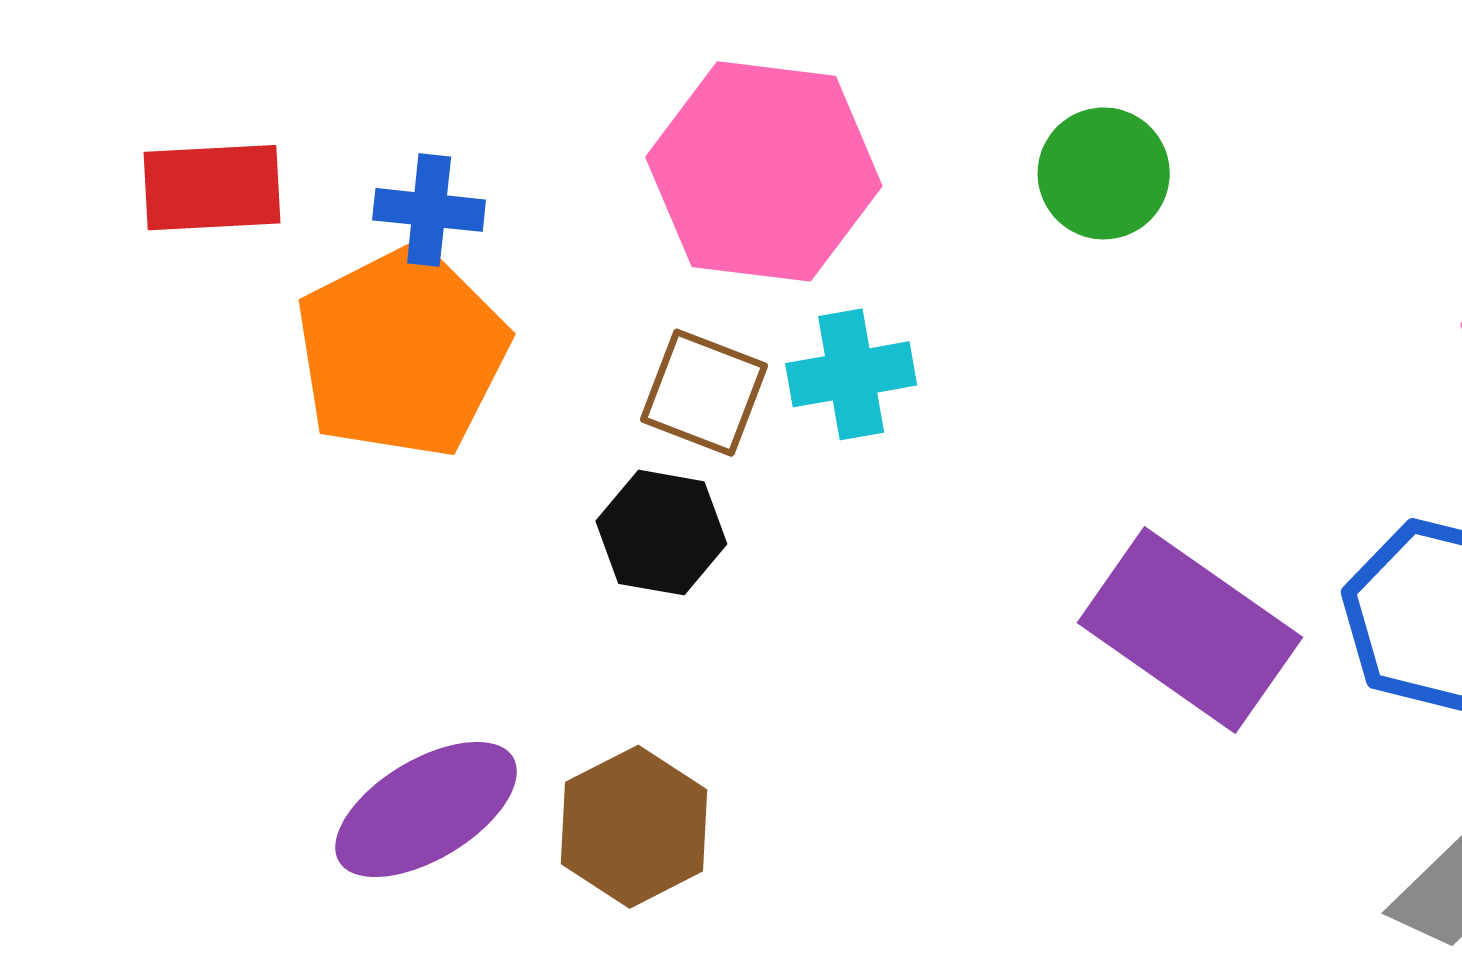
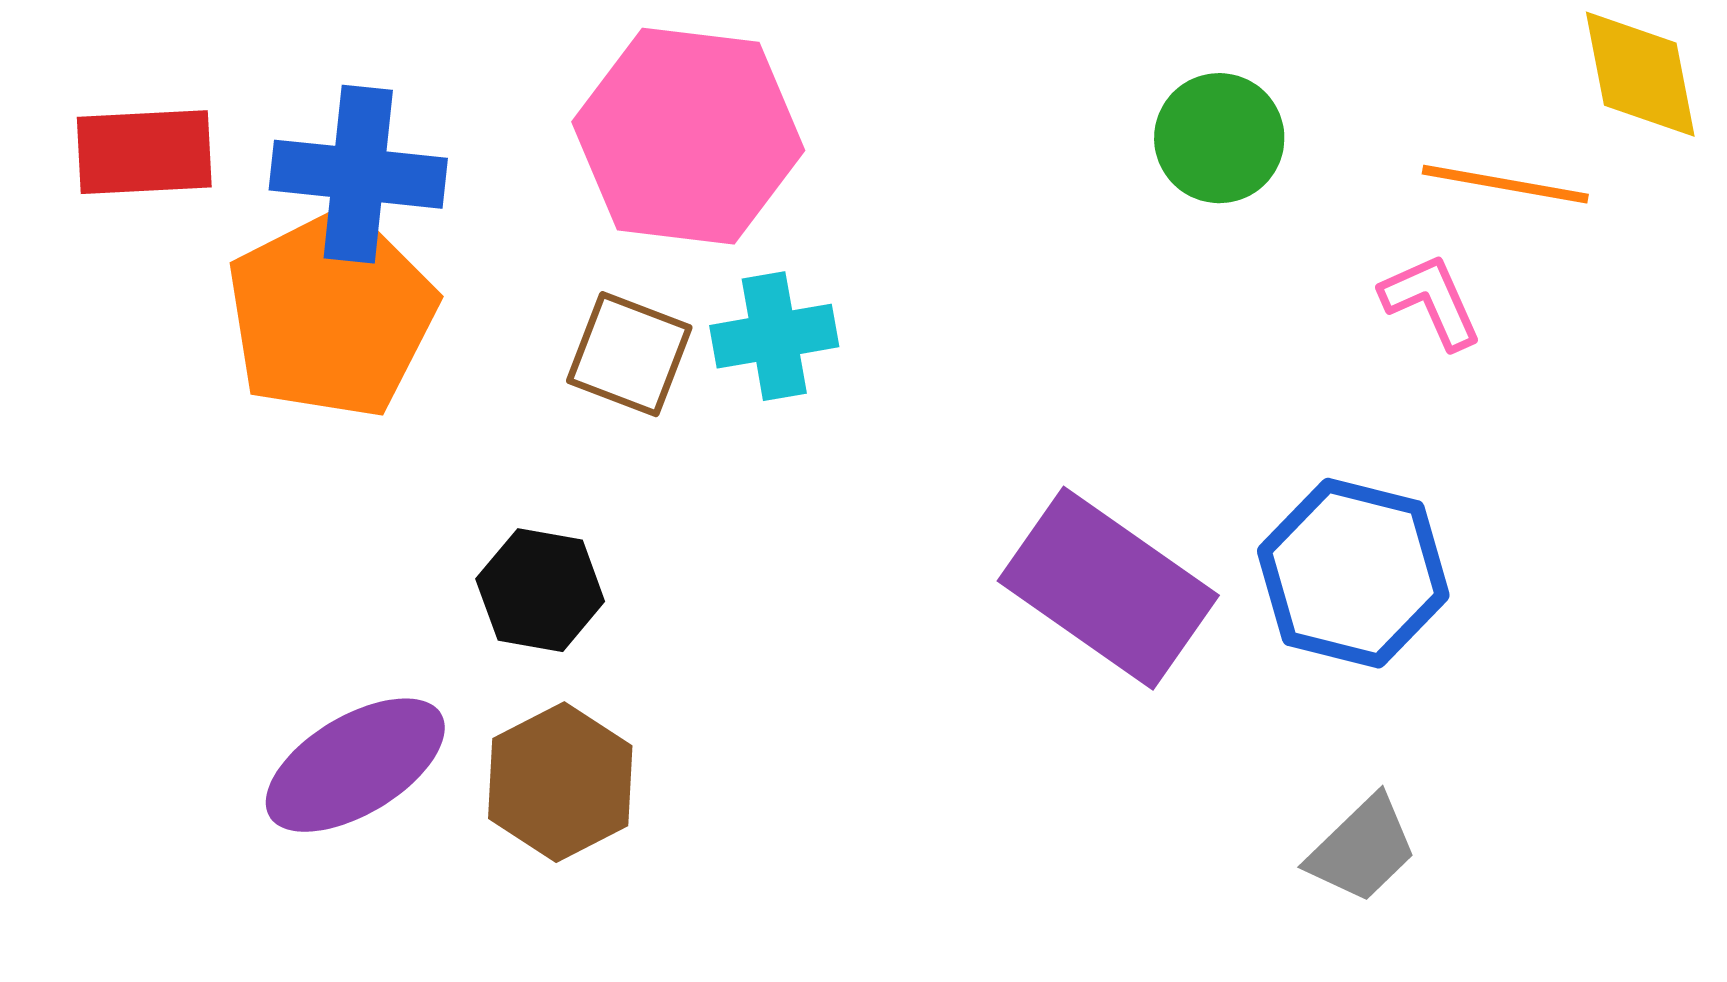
green circle: (1104, 173) -> (1219, 138), moved
blue cross: (429, 210) -> (358, 174), size x1.6
black hexagon: (661, 533) -> (540, 590), moved

